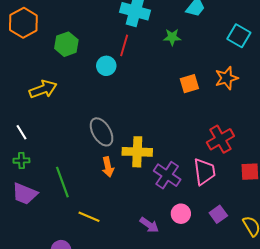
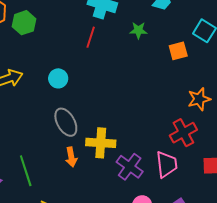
green hexagon: (66, 44) -> (24, 23), moved
cyan circle: (106, 66) -> (58, 78), moved
orange star: (226, 78) -> (199, 99), moved
orange square: (189, 84) -> (178, 51), moved

